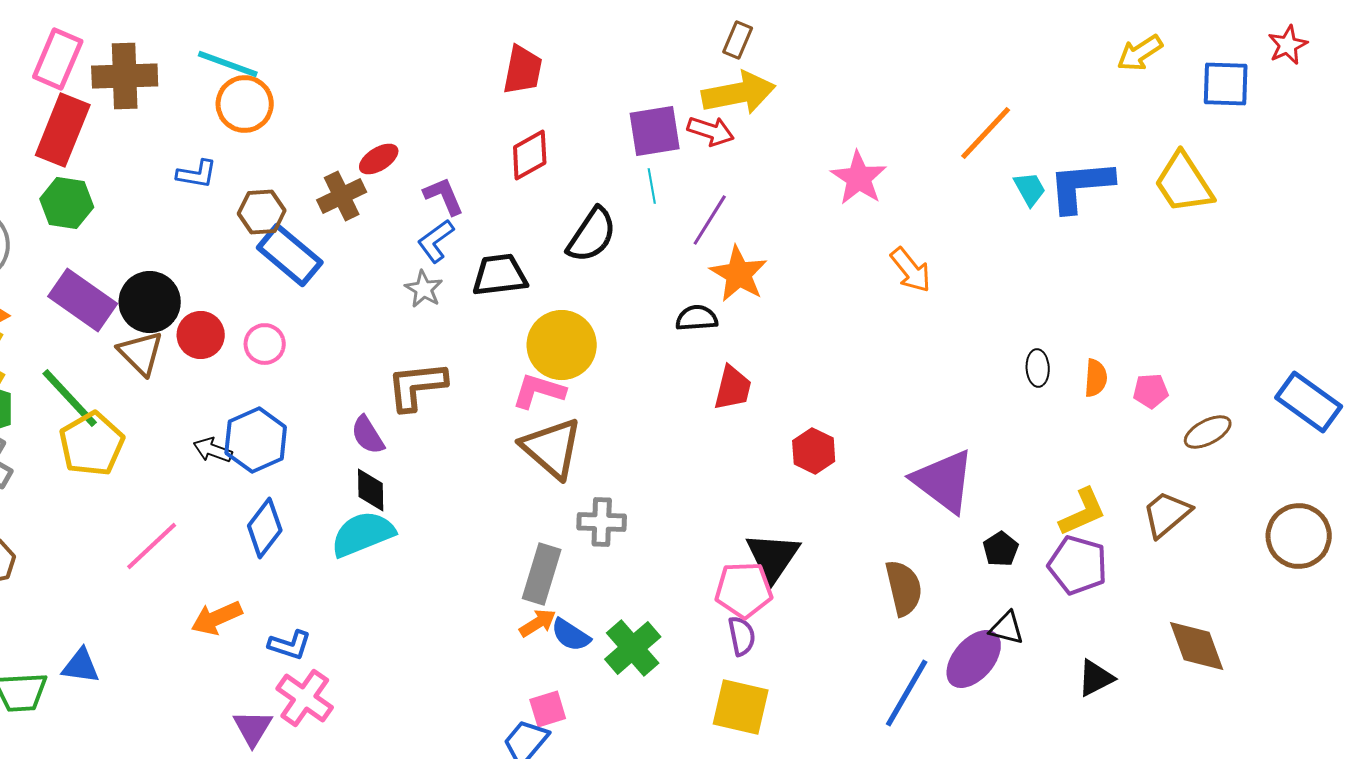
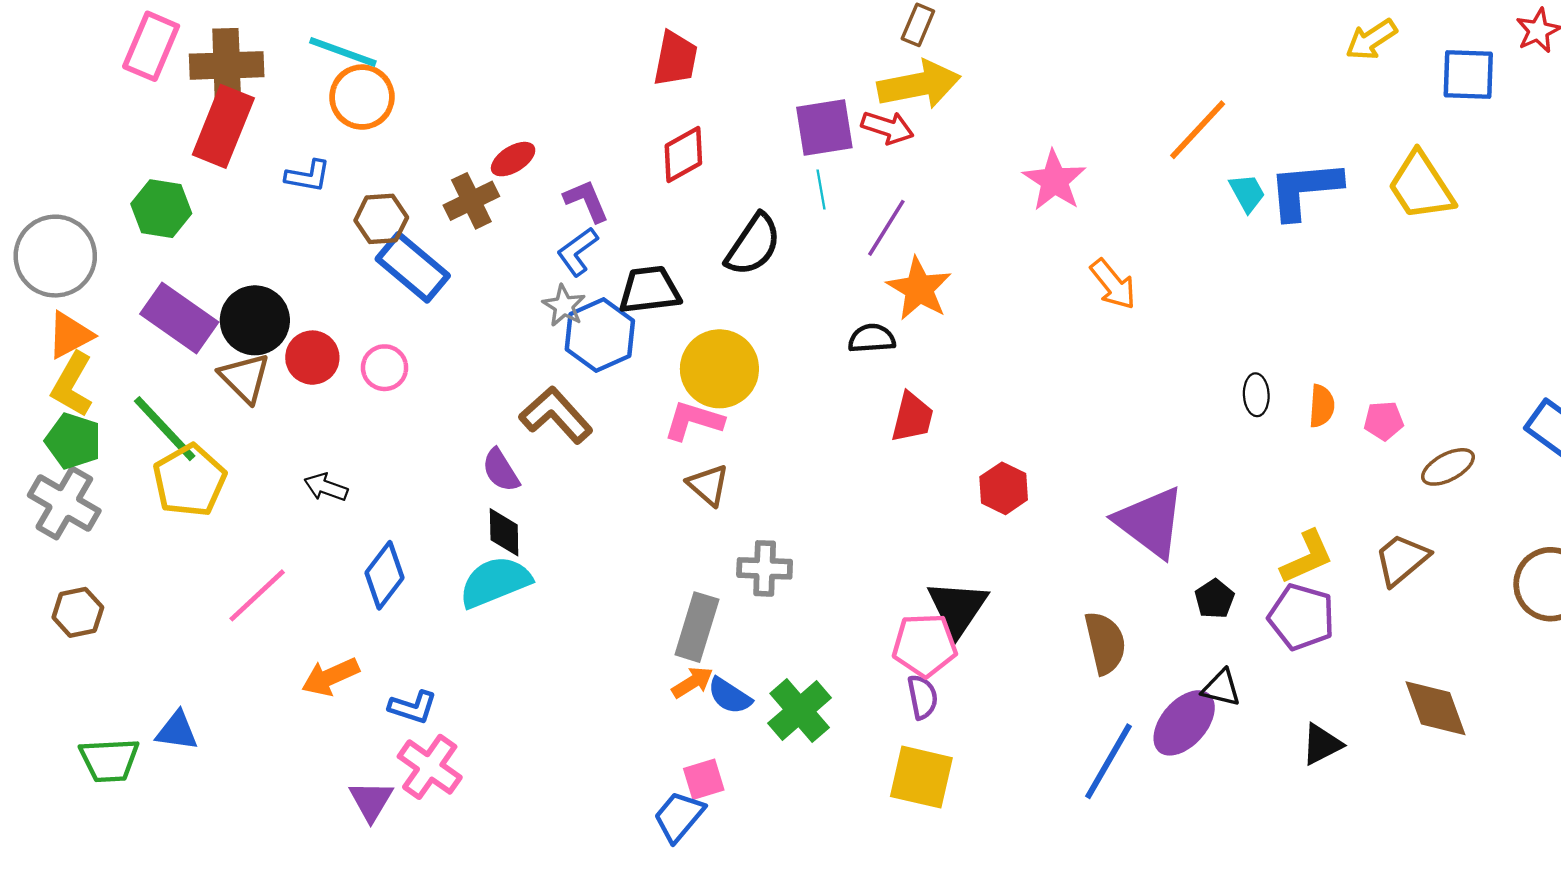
red rectangle: (63, 130) -> (223, 126), moved
brown L-shape: (417, 386) -> (556, 415), turned 54
blue hexagon: (256, 440) -> (600, 335), moved
brown triangle: (552, 448) -> (708, 485), size x0.6

